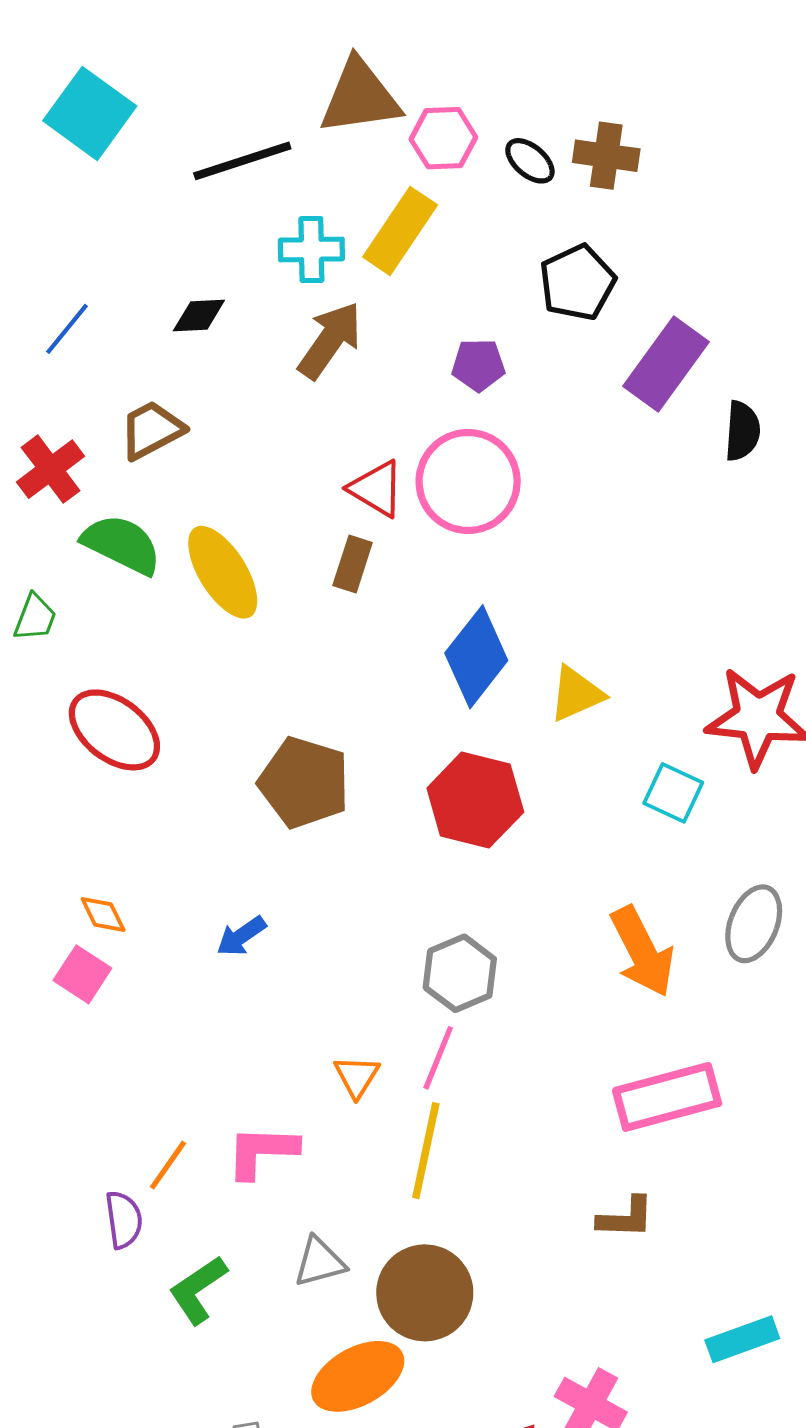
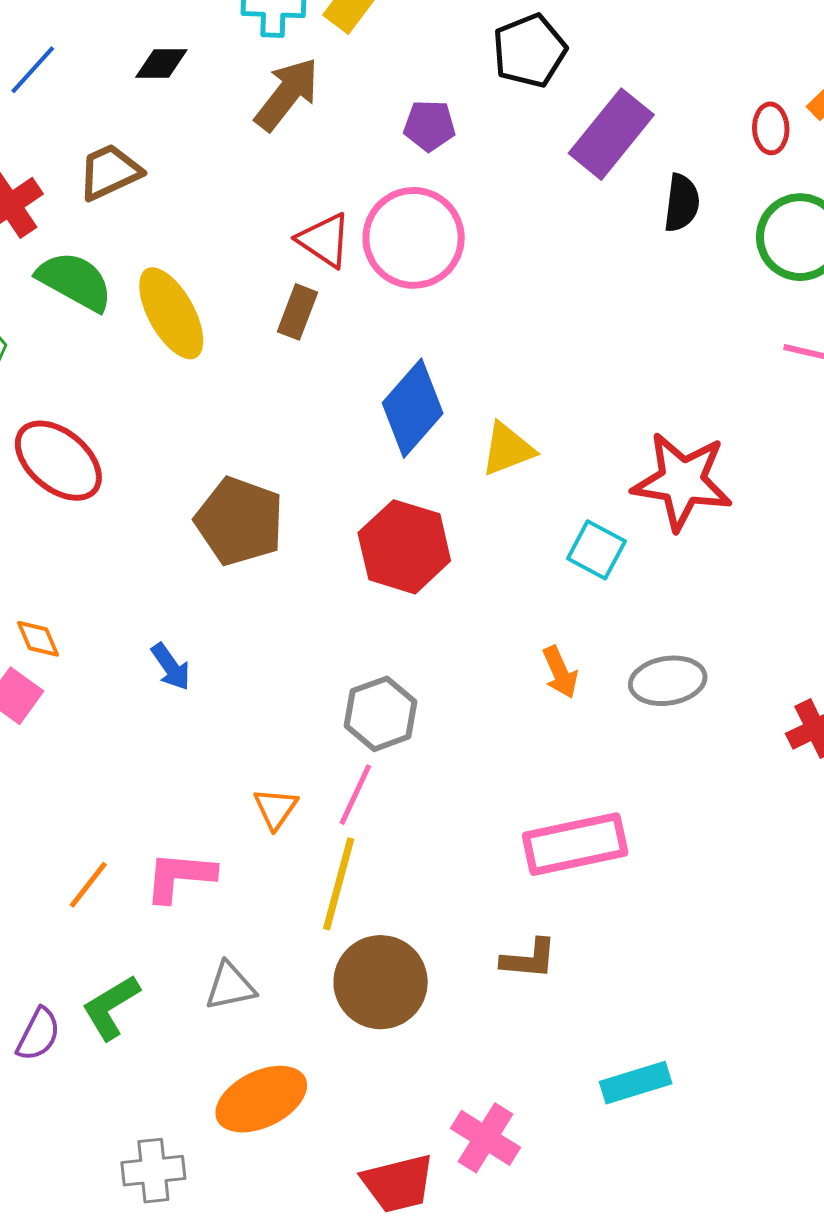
gray ellipse: (754, 924) -> (668, 681), turned 56
blue arrow: (241, 936) -> (171, 667), turned -93
orange arrow: (642, 952) -> (560, 672), moved, size x0.6
purple semicircle: (124, 1220) -> (38, 1034), moved, turned 32
brown circle: (425, 1293) -> (381, 982), moved

